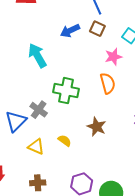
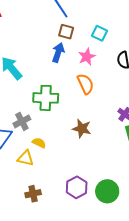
blue arrow: (70, 31) -> (58, 52), moved, turned 144
gray cross: (39, 110) -> (22, 121), turned 36
yellow semicircle: (65, 141) -> (39, 143), moved

